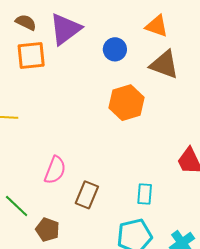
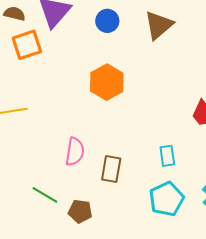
brown triangle: (164, 65) -> (159, 25), turned -48
orange hexagon: (126, 103) -> (107, 82), moved

